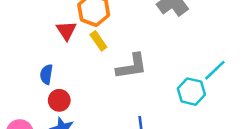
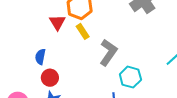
gray L-shape: (132, 66) -> (108, 52), turned -48
cyan hexagon: (191, 92) -> (130, 77), moved

